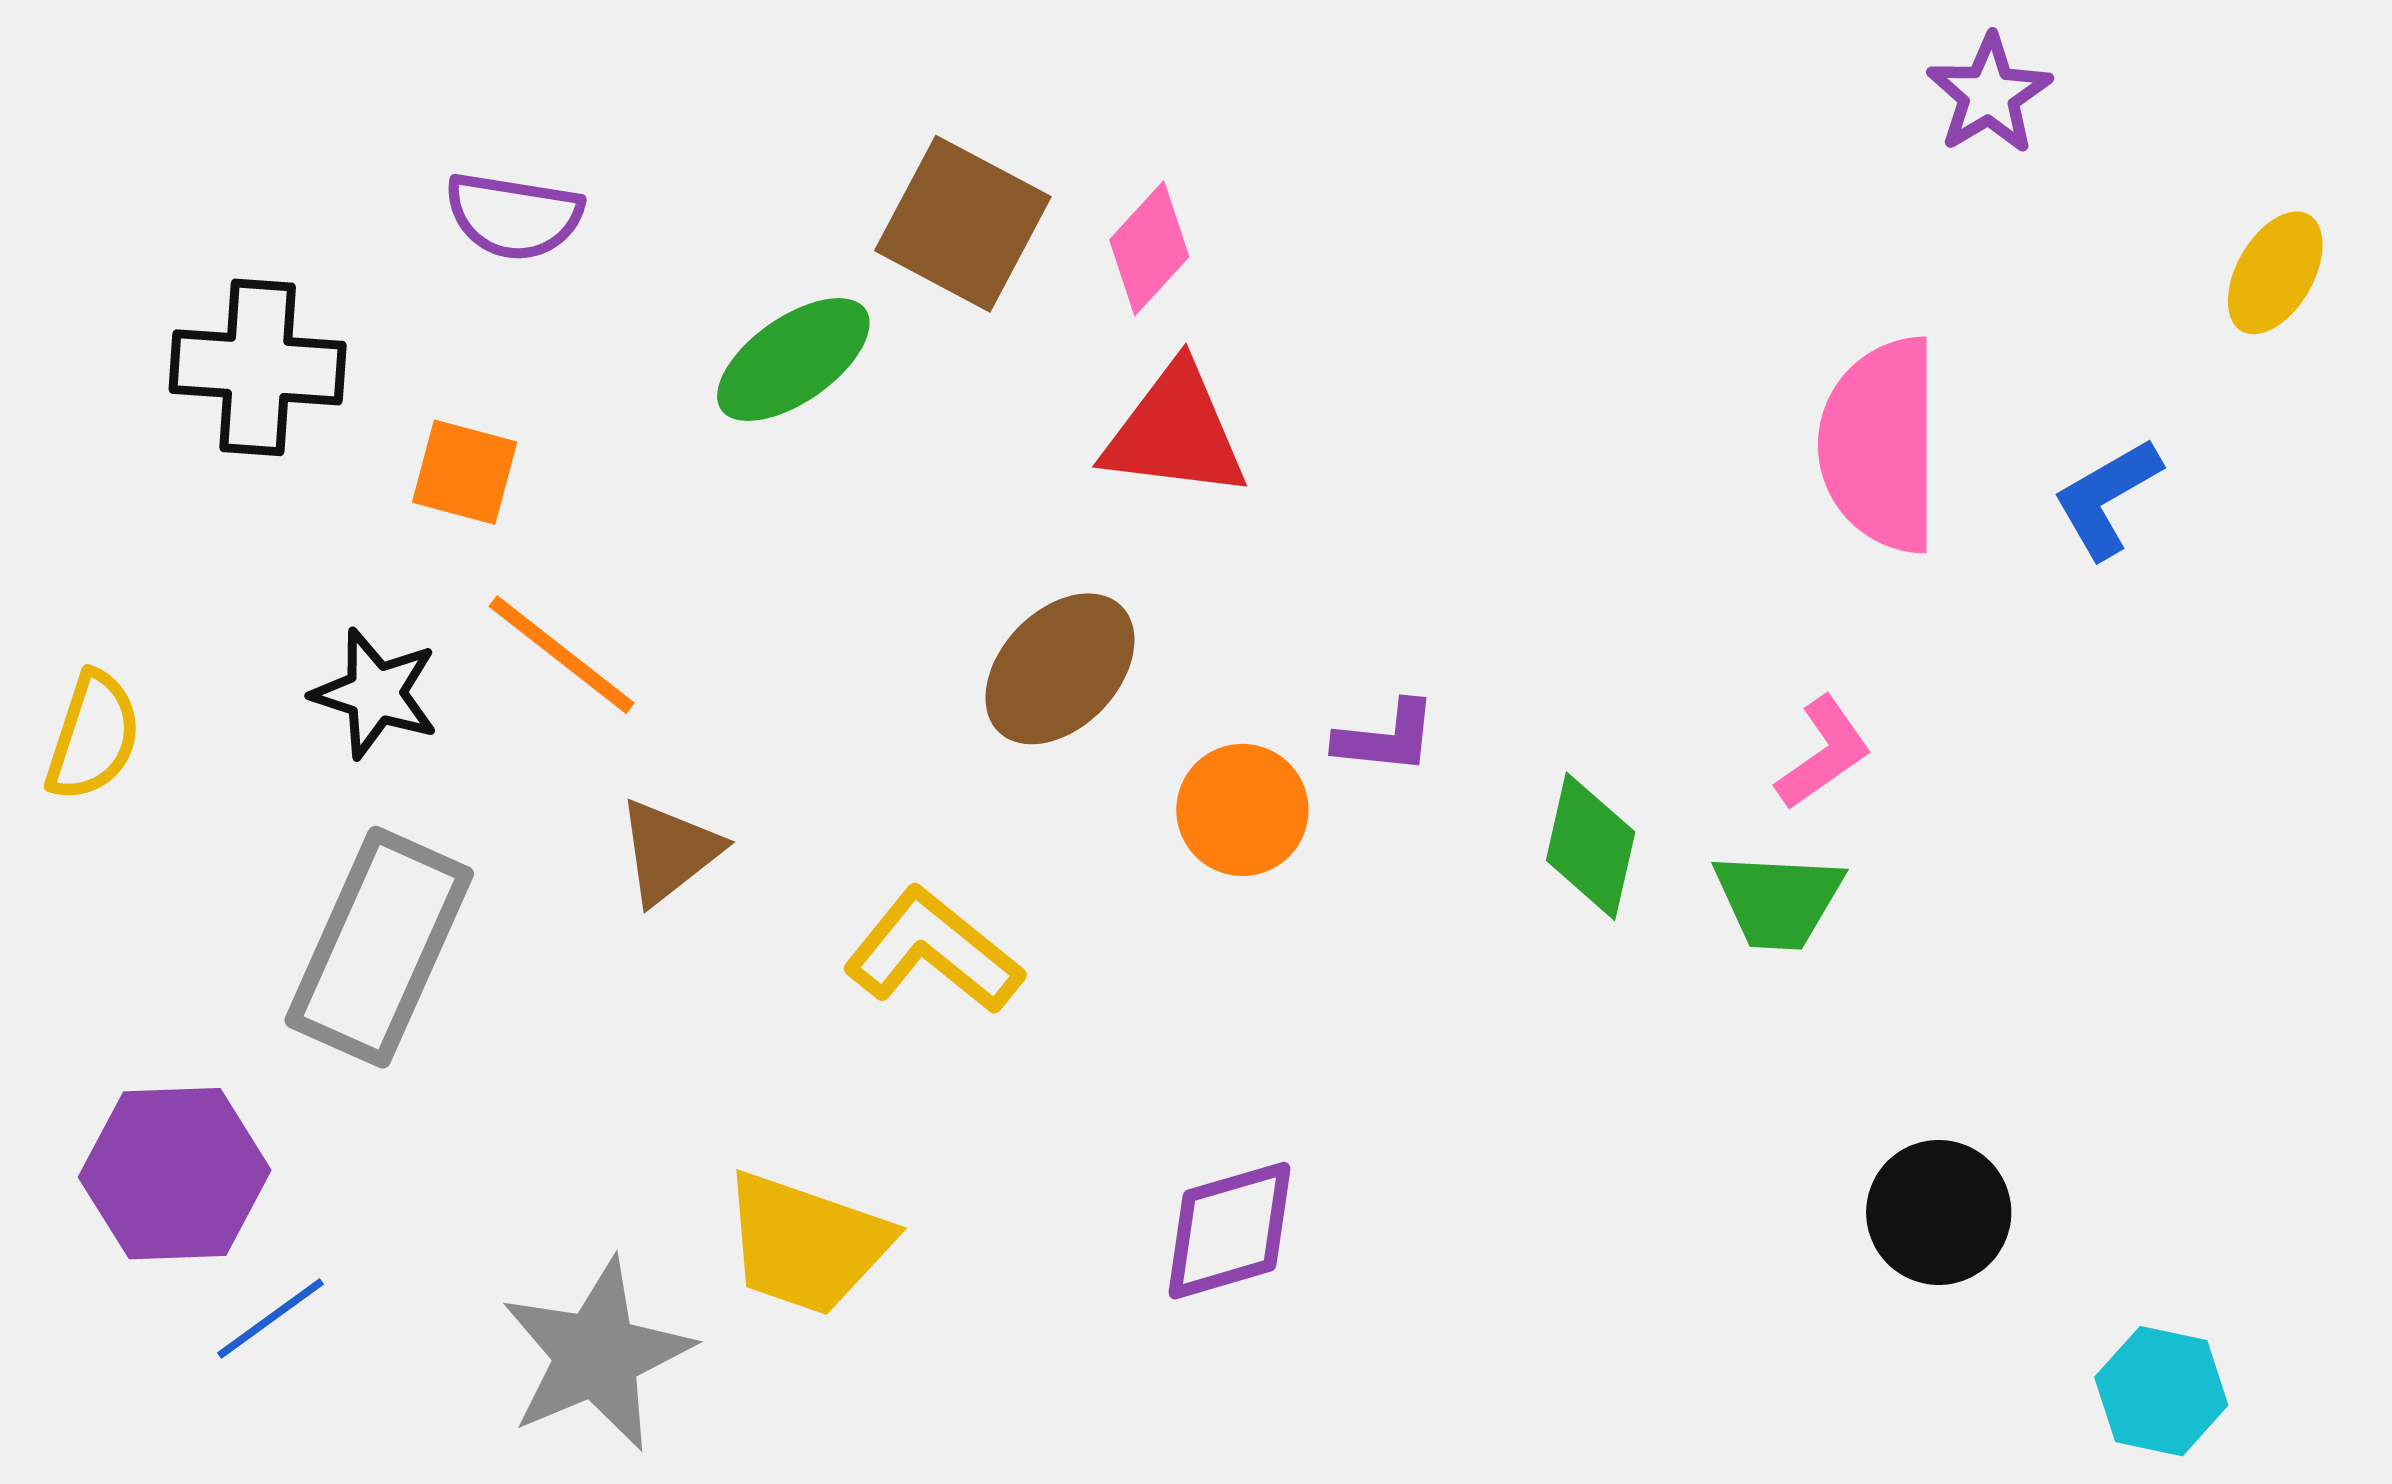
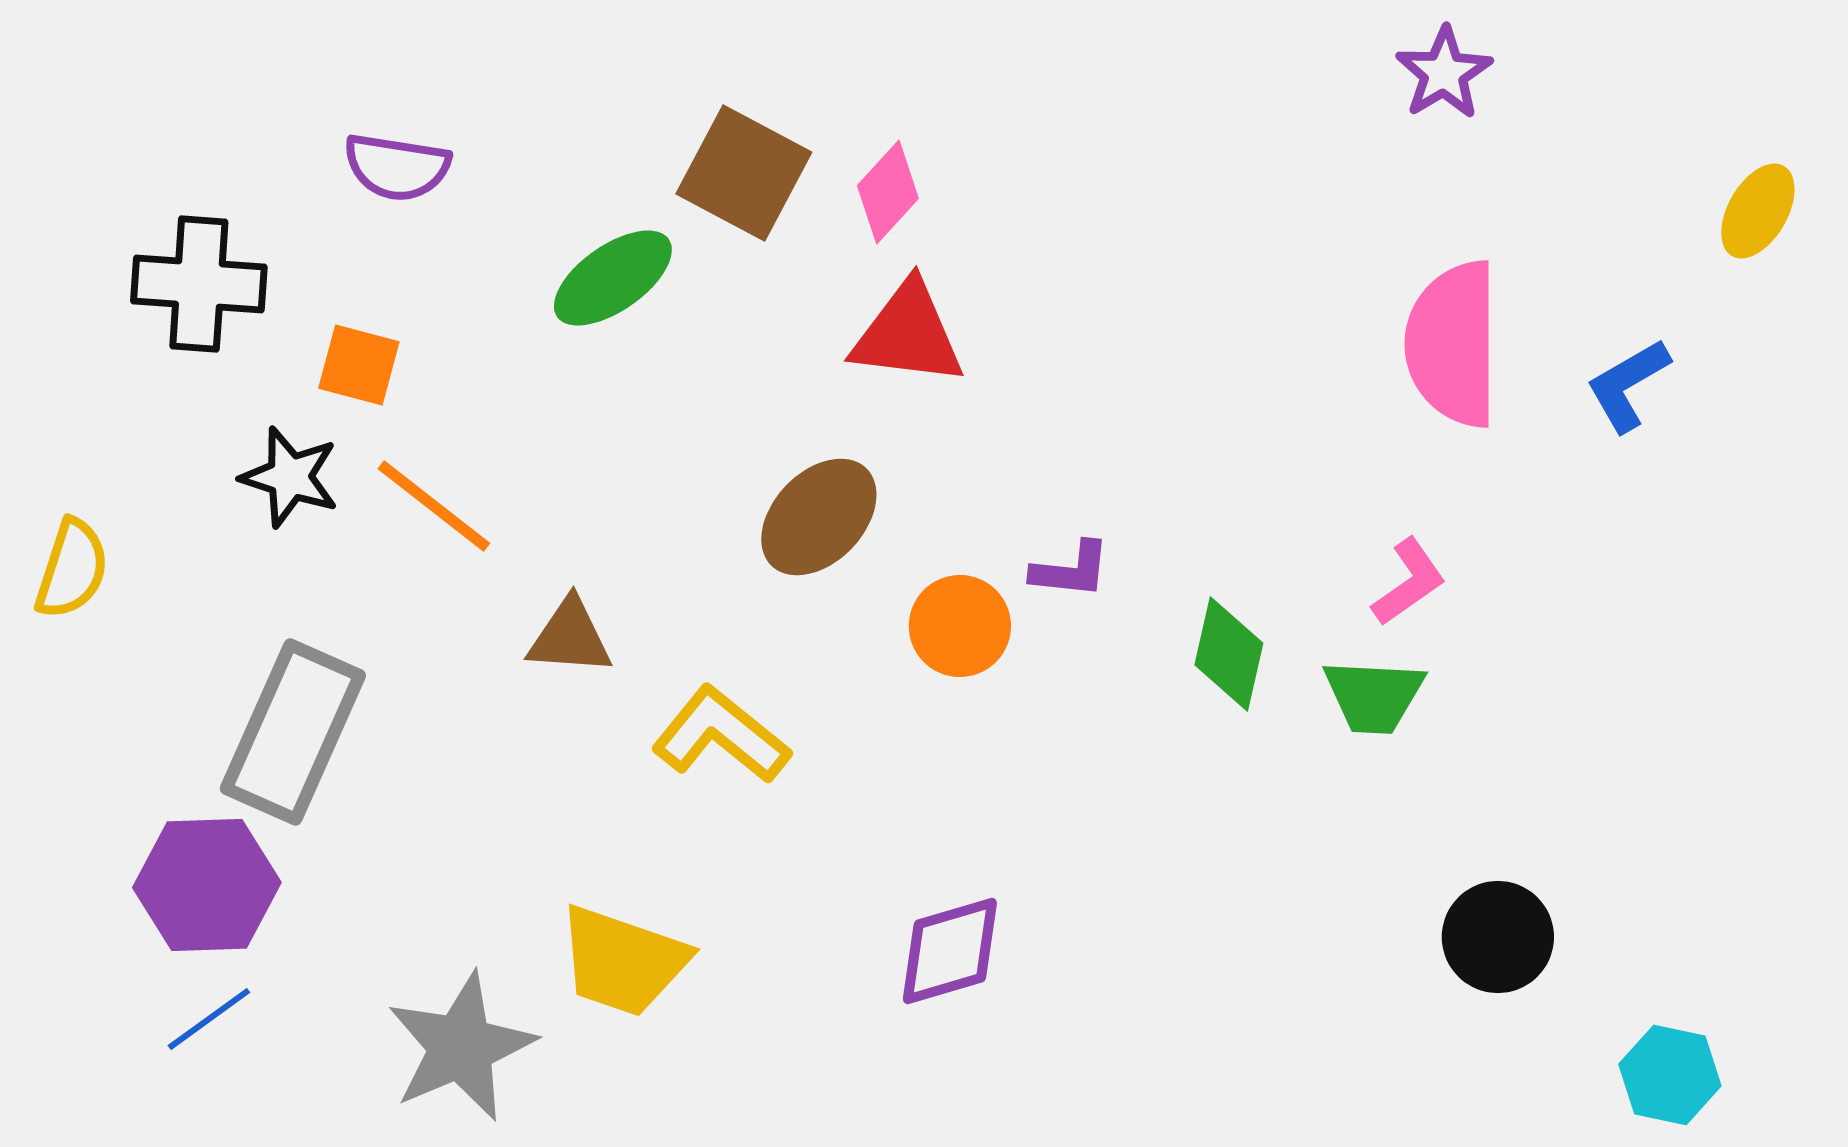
purple star: (1989, 94) -> (1444, 73), moved
black star: (375, 693) -> (290, 477), moved
brown triangle: (669, 851) -> (570, 637), moved, turned 42
purple hexagon: (175, 1174) -> (207, 885), moved

